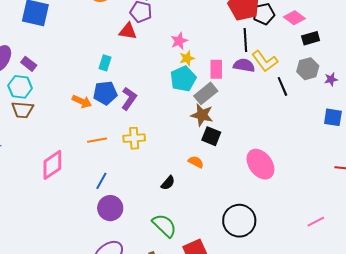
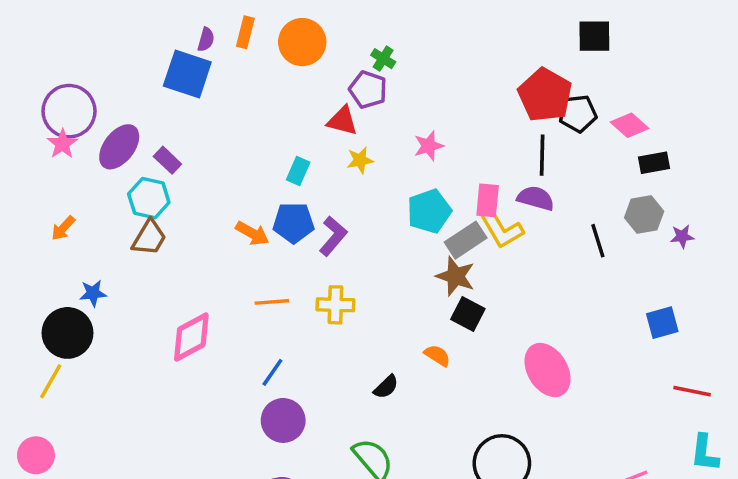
yellow star: (187, 58) -> (360, 160), moved
yellow L-shape: (265, 61) -> (502, 229), moved
brown trapezoid: (22, 110) -> (149, 238), turned -70
blue square: (333, 117) -> (662, 323), moved, turned -30

